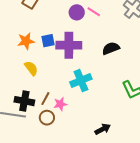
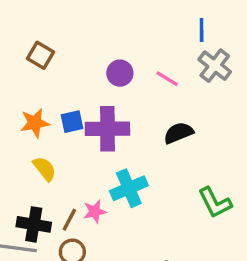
pink line: (94, 12) -> (167, 79), moved
pink star: (60, 104) -> (95, 212), moved

